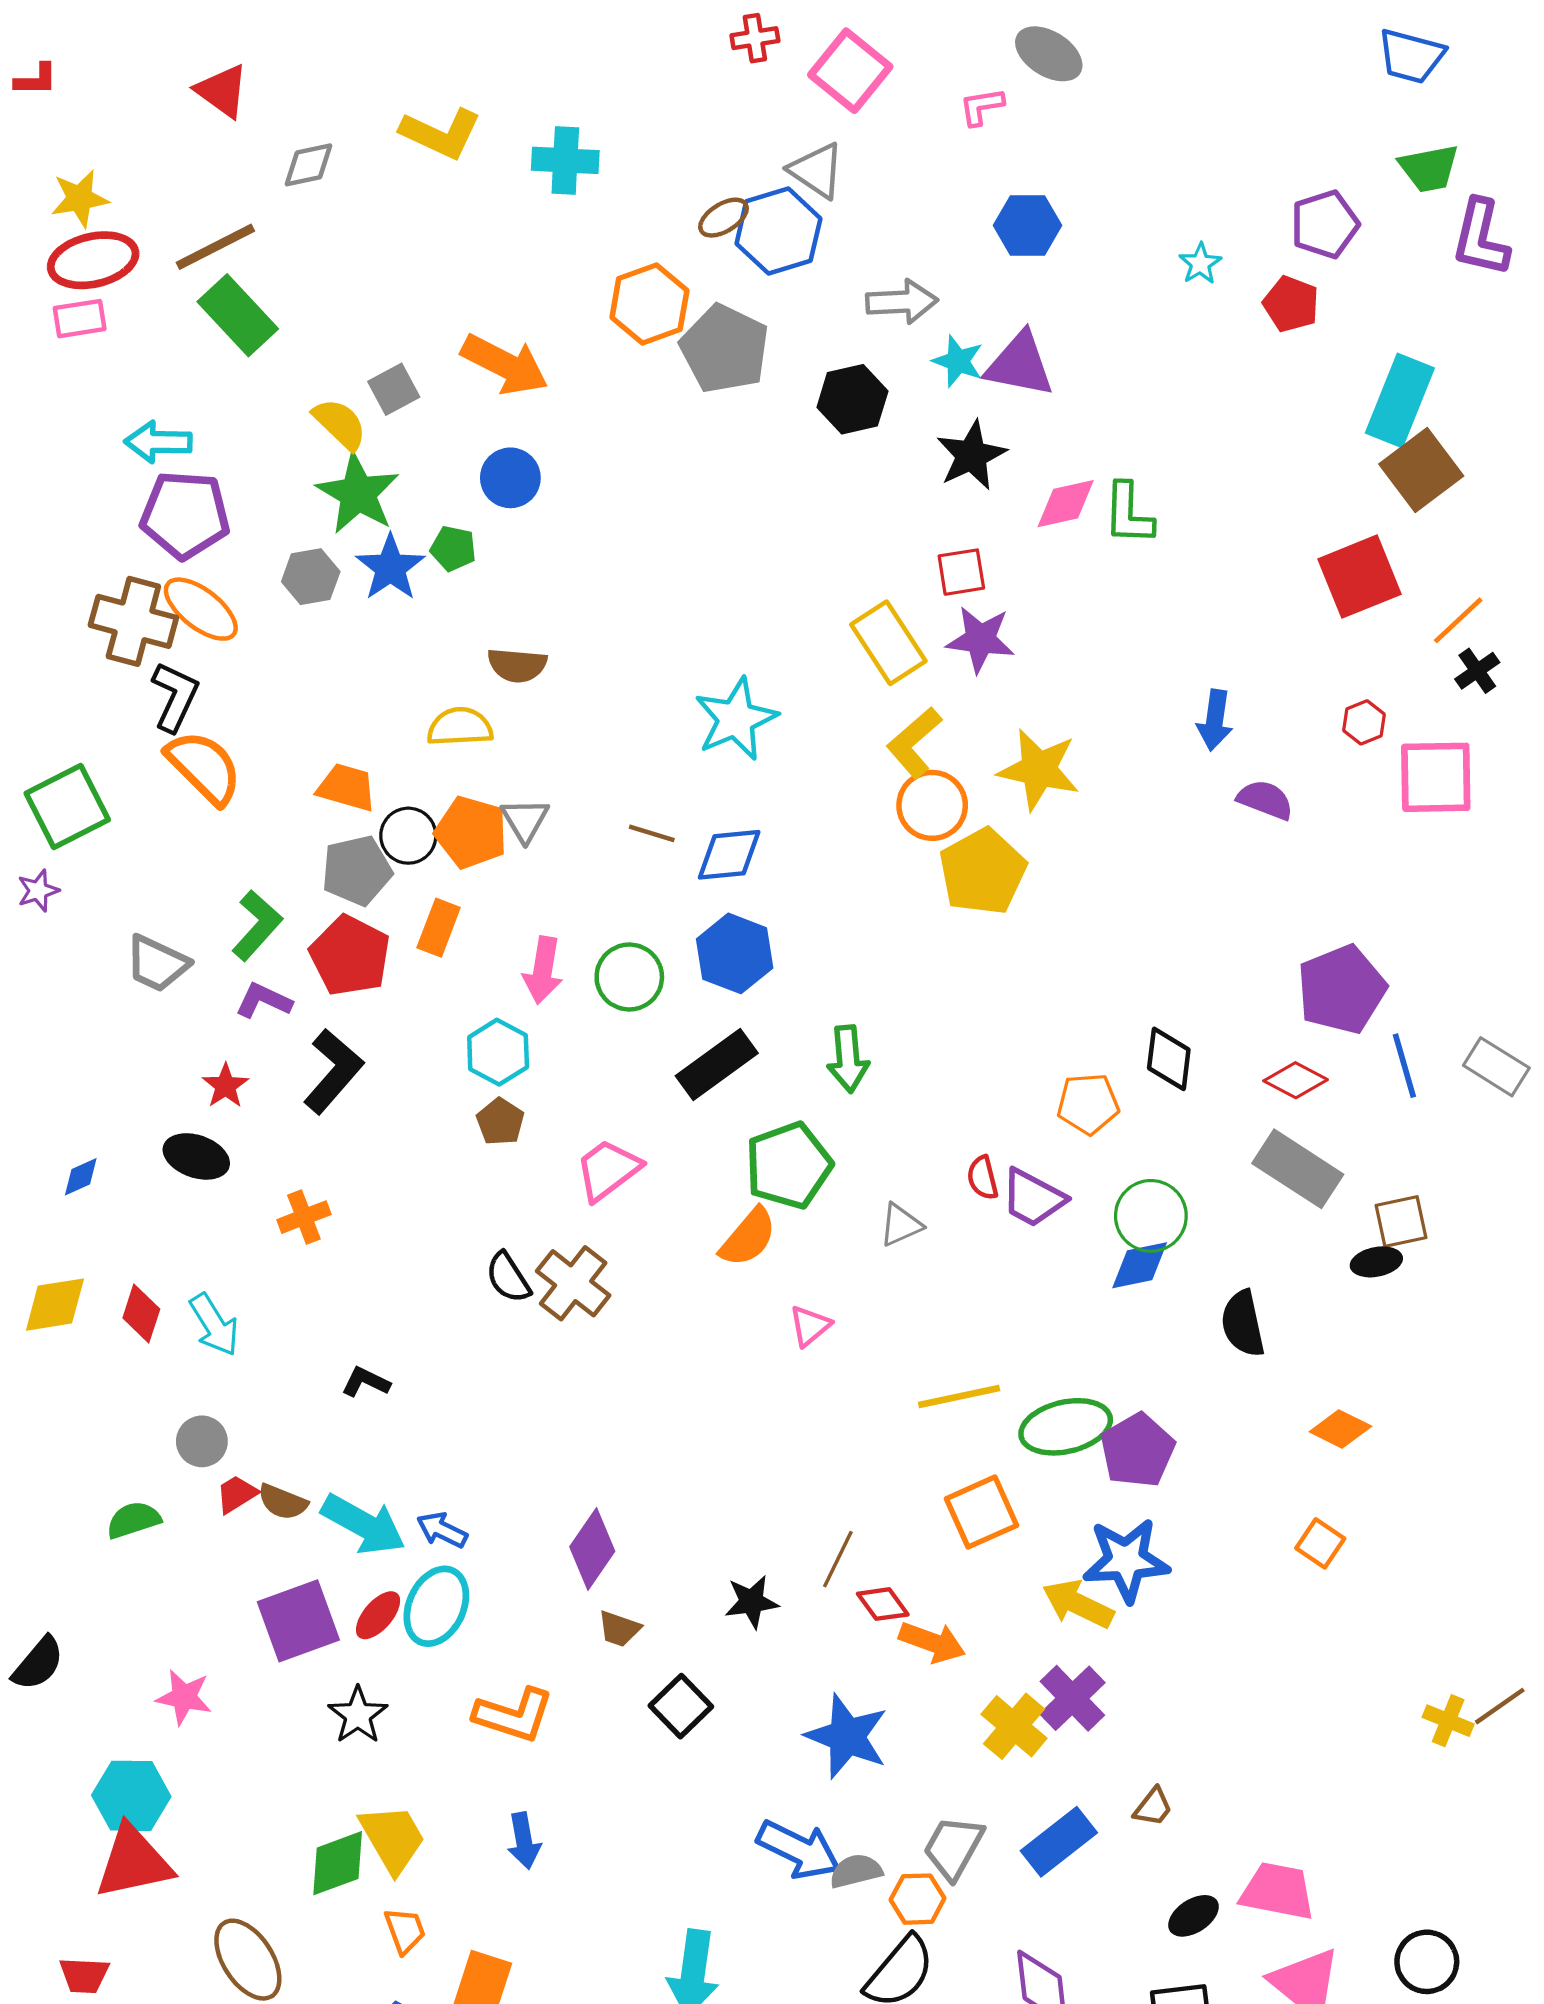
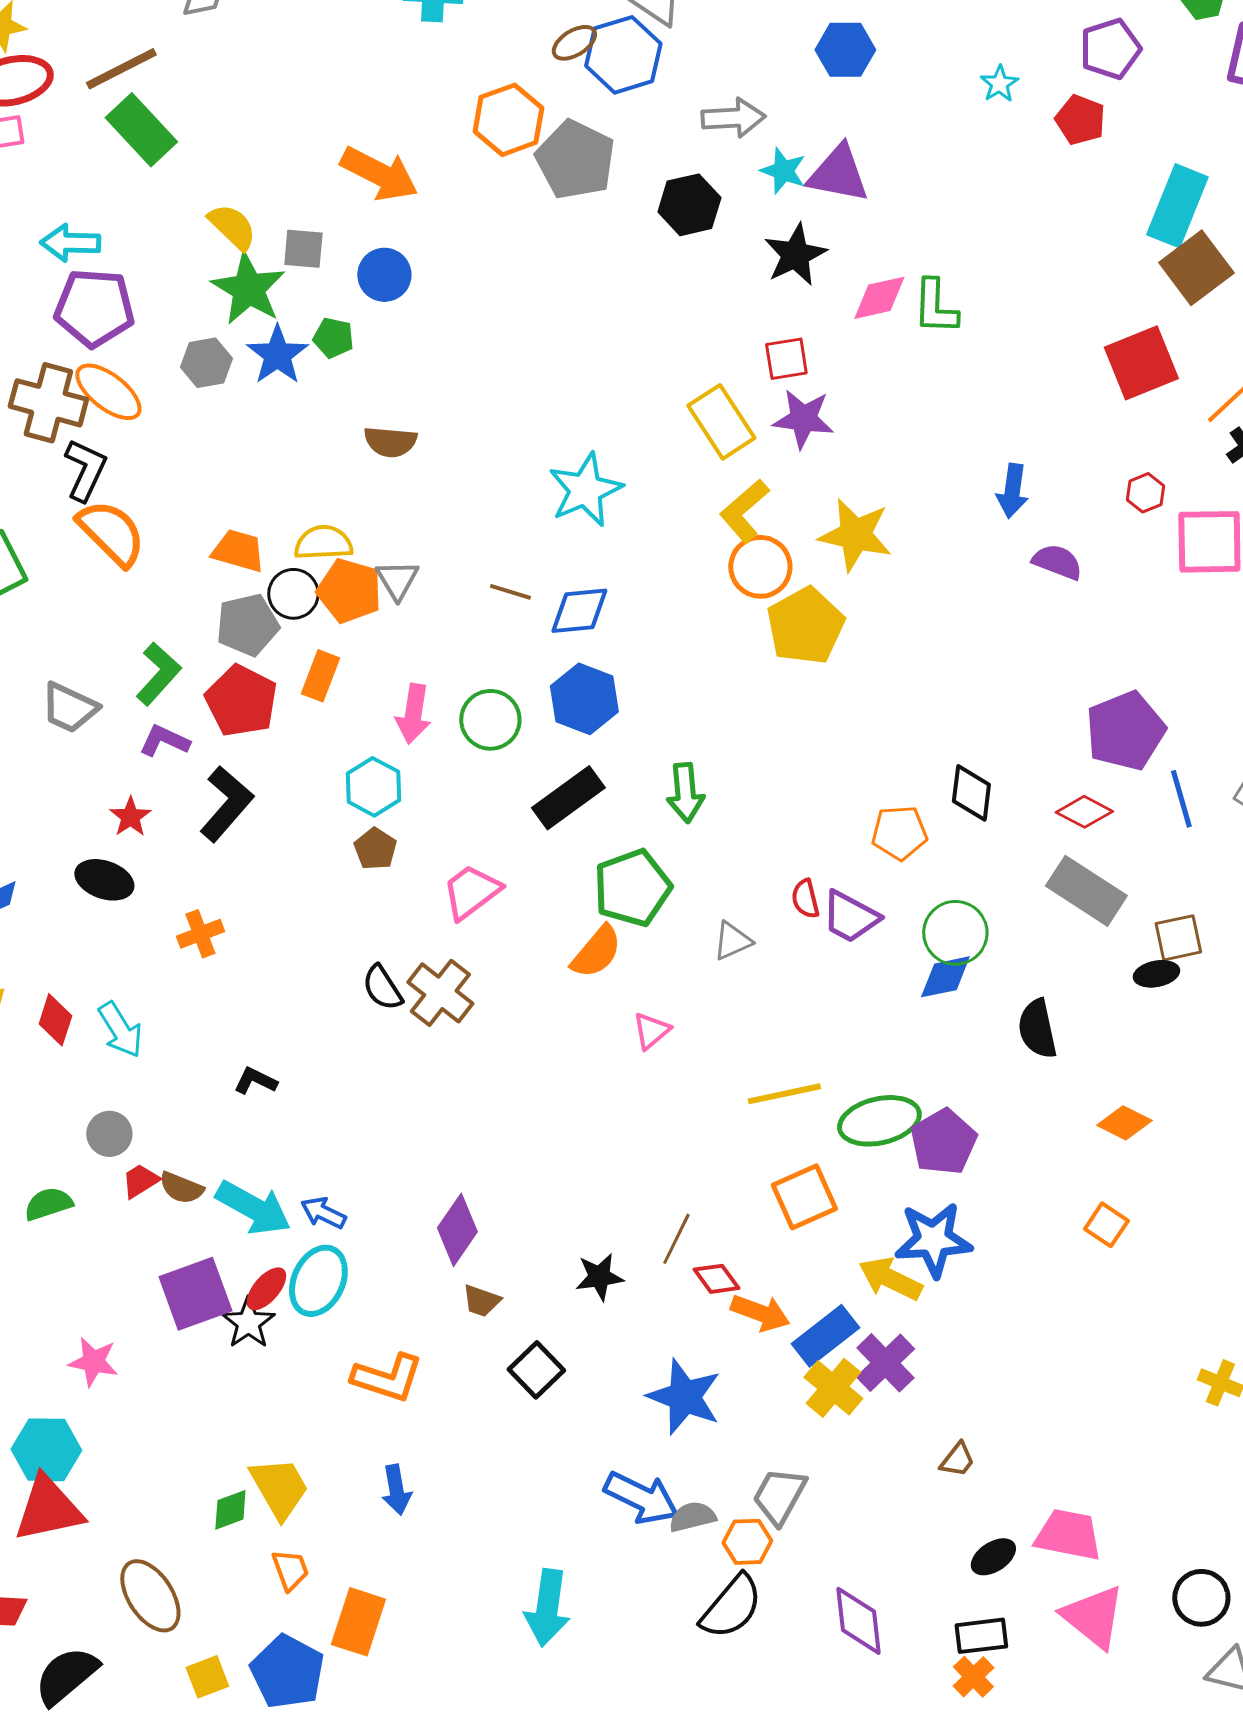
gray square: (394, 389) -> (303, 249), moved, turned 33
yellow semicircle: (460, 727) -> (323, 543), moved
black star: (358, 1715) -> (248, 1323), moved
blue rectangle: (1059, 1842) -> (825, 1336), moved
green diamond: (338, 1863) -> (230, 1510), size x0.7

